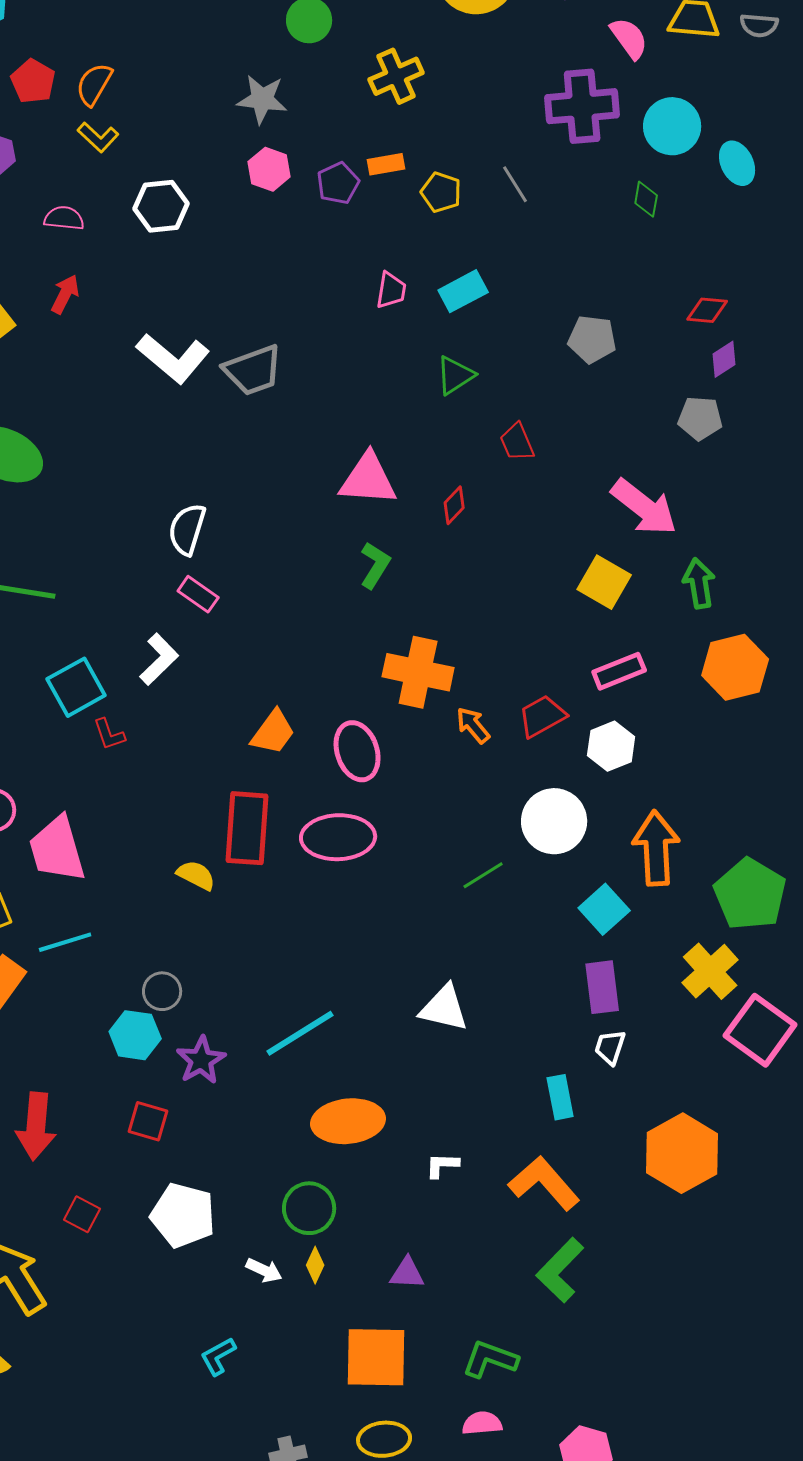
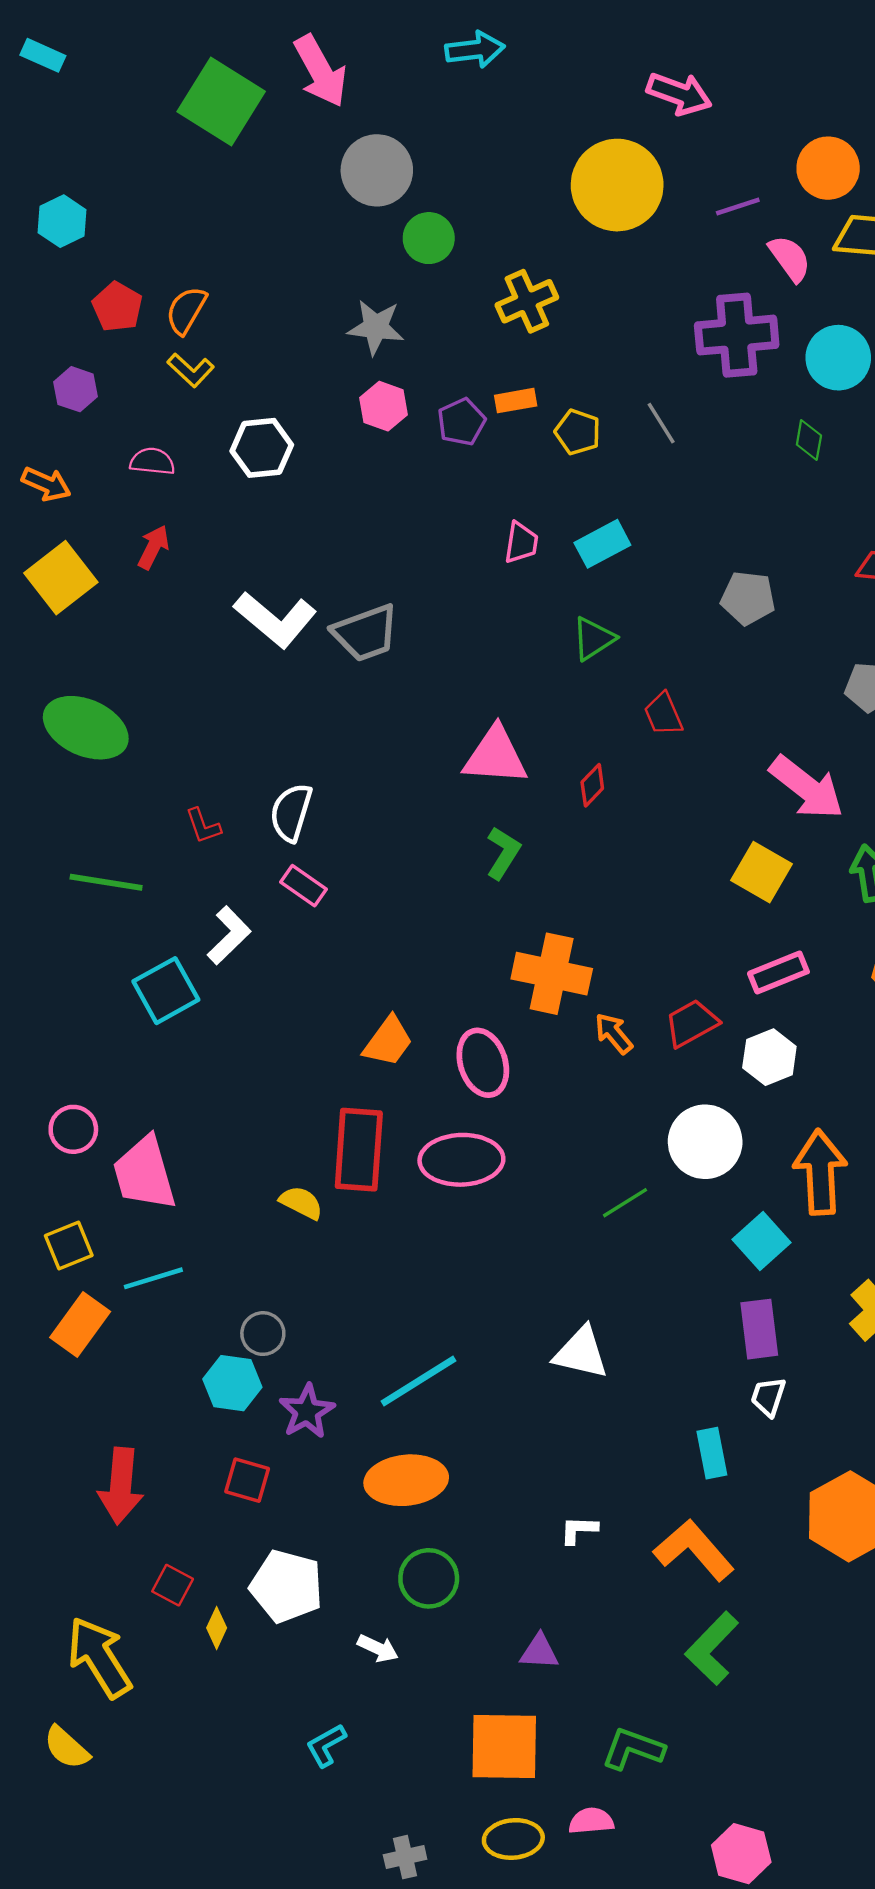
white L-shape: (159, 659) -> (229, 935), moved
red L-shape: (109, 734) -> (203, 826), moved
orange ellipse: (348, 1121) -> (406, 1480), moved
yellow diamond: (315, 1265) -> (217, 1628), moved
pink semicircle: (482, 1423) -> (591, 1821), moved

